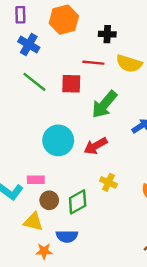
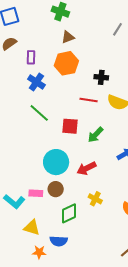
red square: (71, 84) -> (70, 126), moved
green arrow: (104, 104) -> (96, 135), size x0.7
brown circle: (49, 200) -> (56, 189), moved

